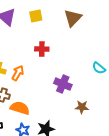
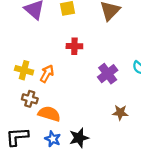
purple cross: (63, 84) -> (108, 74), moved, turned 30

